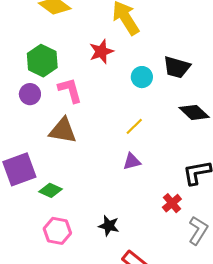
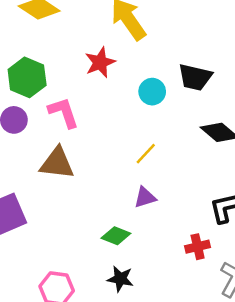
green diamond: (50, 190) -> (116, 236), moved
red cross: (172, 203) -> (198, 247), turned 30

